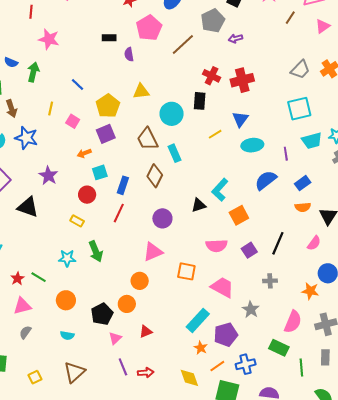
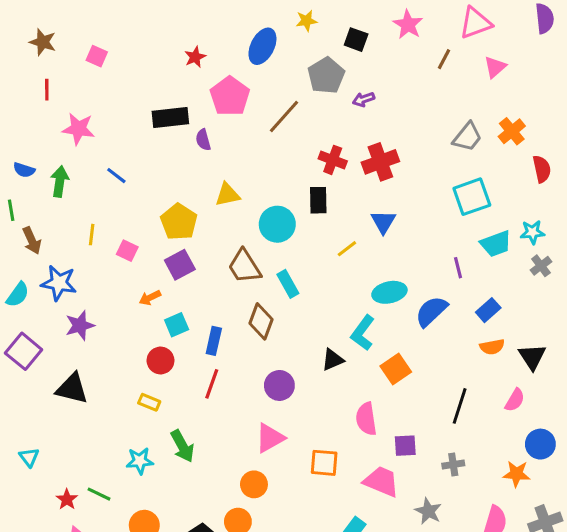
black rectangle: (109, 38) -> (170, 118), size x1.6
blue line: (77, 85) -> (116, 176), moved
cyan ellipse: (252, 145) -> (389, 292), moved
purple star: (48, 176) -> (80, 325), moved, turned 30
pink semicircle: (217, 246) -> (366, 419), turned 90
purple square: (249, 250) -> (405, 446), moved, turned 35

